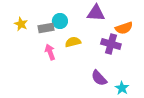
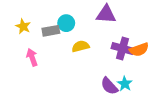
orange semicircle: (124, 28) -> (139, 50), moved
pink arrow: (50, 52) -> (32, 57), moved
cyan star: (122, 88) -> (125, 84), moved

